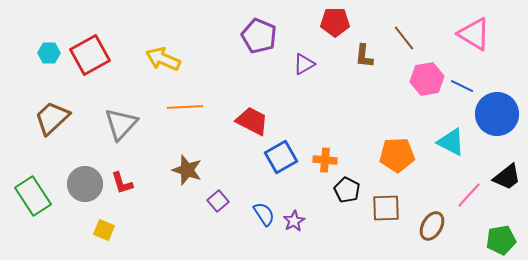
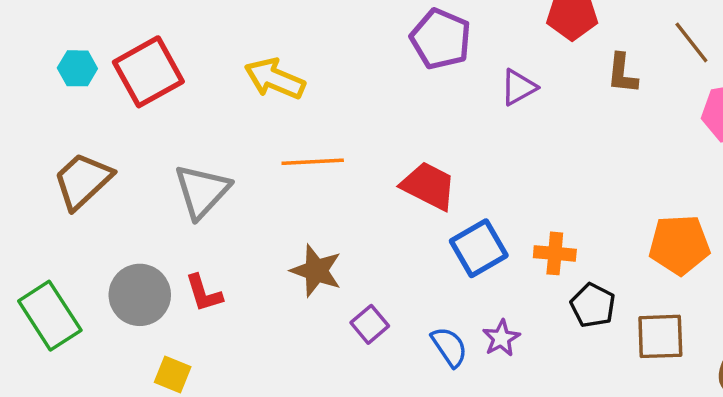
purple star: (294, 221) -> (501, 338), moved

